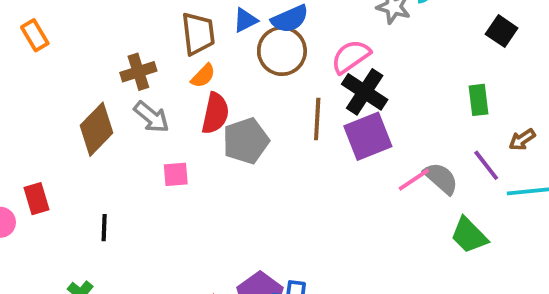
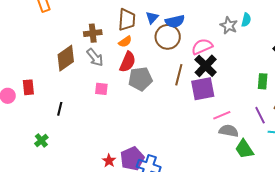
blue triangle: (245, 20) -> (152, 18), turned -32
gray semicircle: (441, 178) -> (229, 131), moved, turned -42

